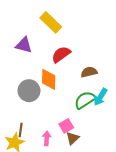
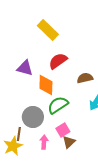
purple triangle: (24, 45) -> (25, 68), moved
gray circle: (29, 91) -> (33, 117), moved
green semicircle: (85, 100) -> (58, 105), moved

